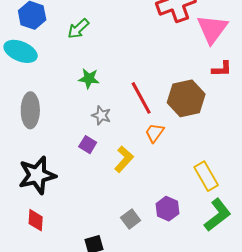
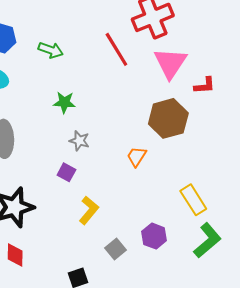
green arrow: (78, 29) -> (51, 50), turned -115
pink triangle: (212, 29) -> (170, 63), moved
red line: (141, 98) -> (116, 49), moved
yellow L-shape: (124, 159) -> (89, 210), moved

